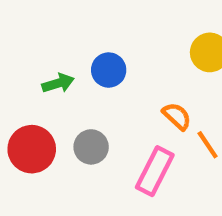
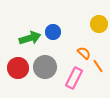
green arrow: (58, 83) -> (30, 38), size x1.5
gray circle: (91, 147) -> (45, 67), size x1.5

